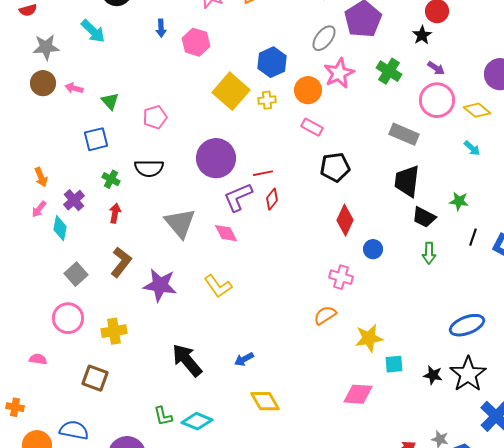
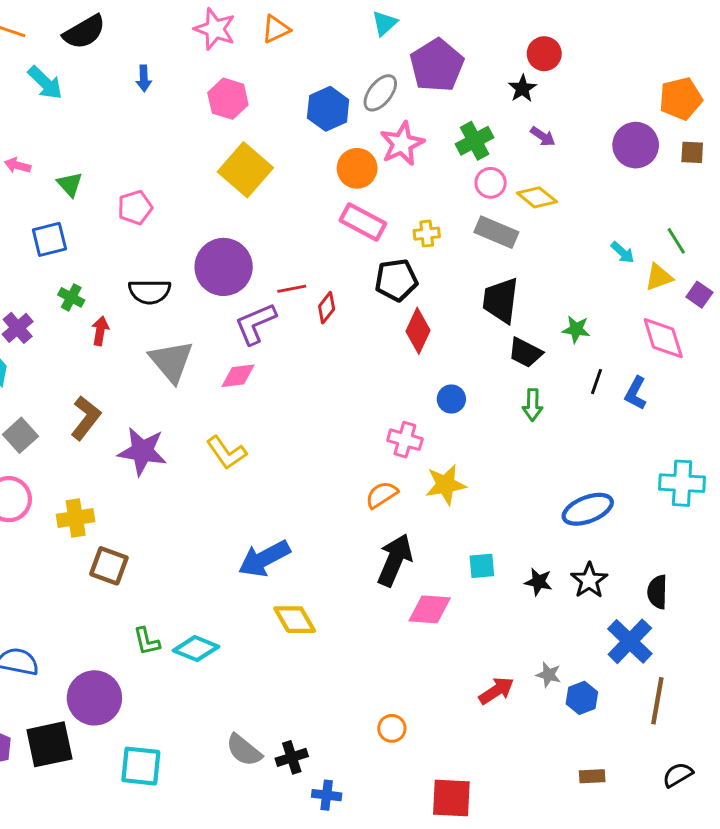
pink hexagon: (196, 42) -> (228, 99), moved
blue hexagon: (272, 62) -> (328, 109), moved
green cross: (389, 71) -> (475, 141), turned 30
yellow cross: (267, 100) -> (427, 234), moved
pink circle: (437, 100) -> (491, 183), moved, size x0.6
yellow diamond: (477, 110) -> (537, 197), moved
pink rectangle: (312, 127) -> (363, 222), size x1.4
cyan arrow: (472, 148) -> (623, 252), moved
black semicircle: (149, 168) -> (150, 292), moved
red diamond: (272, 199) -> (327, 308), moved
red arrow: (115, 213) -> (100, 331), moved
red diamond: (345, 220) -> (418, 331), moved
pink diamond: (226, 233) -> (238, 376), turned -70
yellow star: (369, 338) -> (446, 485), moved
blue arrow: (244, 359) -> (264, 559), size x1.8
black arrow: (187, 360) -> (395, 560), moved, turned 63
black star: (468, 374) -> (589, 580), size x0.7
brown square: (95, 378) -> (109, 566), moved

